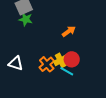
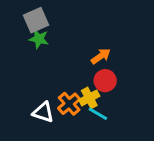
red circle: (72, 59) -> (105, 81), moved
white triangle: (16, 63) -> (43, 112), moved

